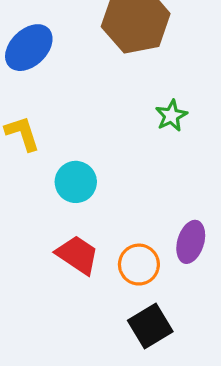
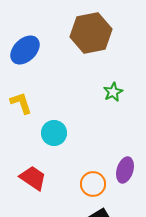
red trapezoid: (77, 255) -> (33, 178), moved

